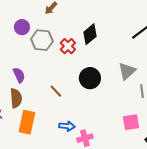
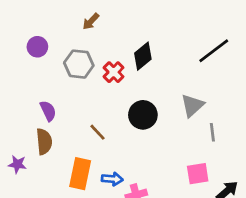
purple circle: (22, 27) -> (37, 47), moved
orange rectangle: (27, 122) -> (80, 174), moved

